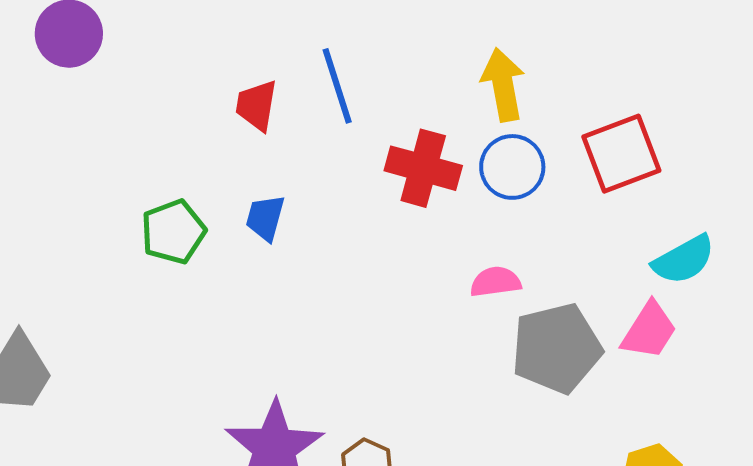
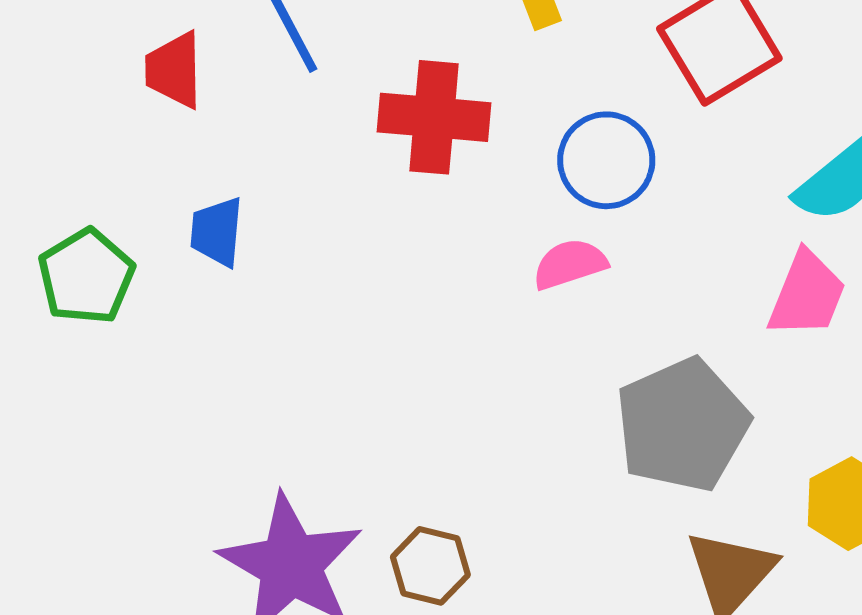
blue circle: (512, 167) -> (606, 160), moved
gray pentagon: (557, 348) -> (682, 425), moved

